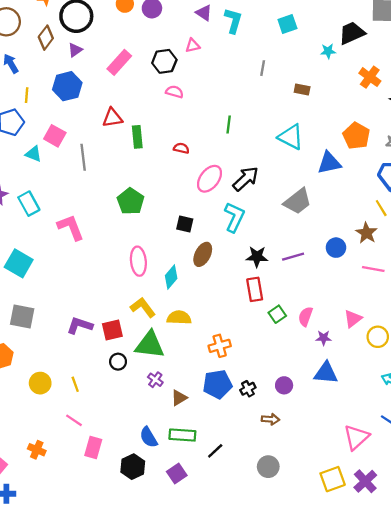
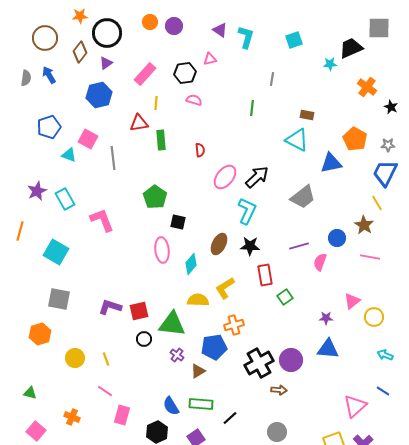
brown rectangle: (302, 90) -> (307, 115), moved
yellow line: (27, 95) -> (156, 103), moved
green line: (229, 125) -> (252, 108), moved
red semicircle: (181, 148) -> (200, 150), turned 72
black square: (185, 224) -> (178, 222), moved
black star: (257, 257) -> (250, 246), moved
yellow L-shape: (143, 307) -> (225, 288), moved, turned -85
pink semicircle: (305, 316) -> (320, 262), moved
blue pentagon: (217, 384) -> (214, 347), moved
purple circle: (284, 385) -> (291, 360), size x1.5
black cross: (248, 389) -> (259, 363), size x2.0

